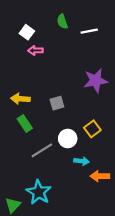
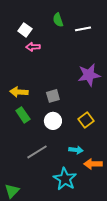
white circle: (68, 139) -> (53, 121), moved
gray line: (42, 150) -> (37, 152), moved
cyan star: (39, 192) -> (65, 179), moved

